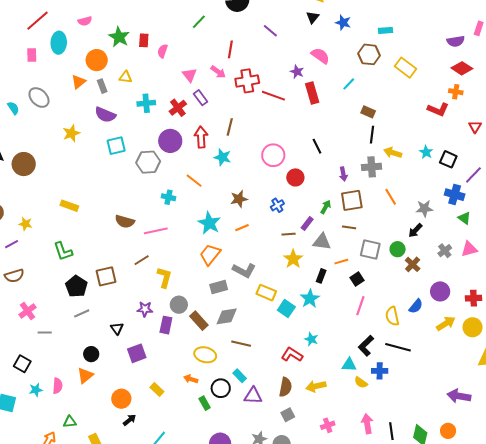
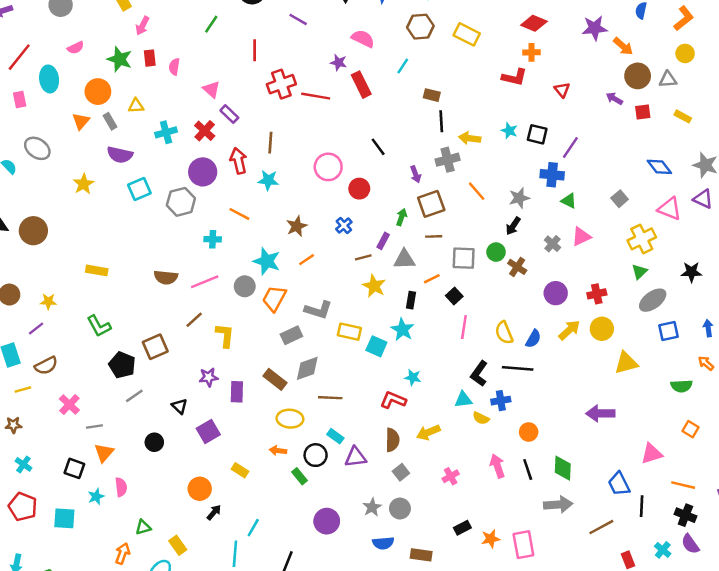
pink arrow: (218, 72) -> (142, 26), moved, turned 91
gray circle: (179, 305) -> (245, 286), moved
blue semicircle: (416, 306) -> (533, 339), moved
orange triangle: (85, 375) -> (104, 453), moved
orange circle: (448, 431) -> (529, 432), moved

